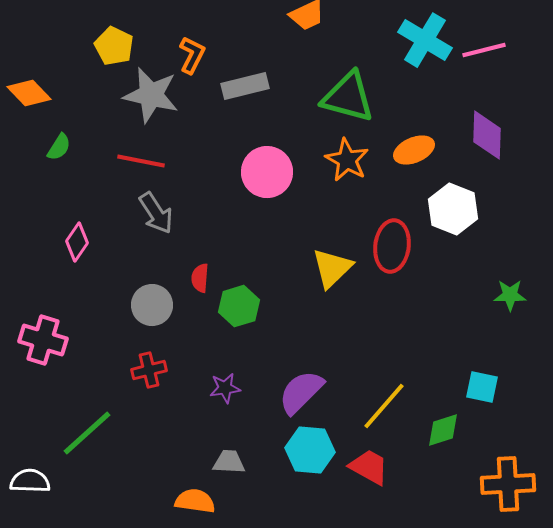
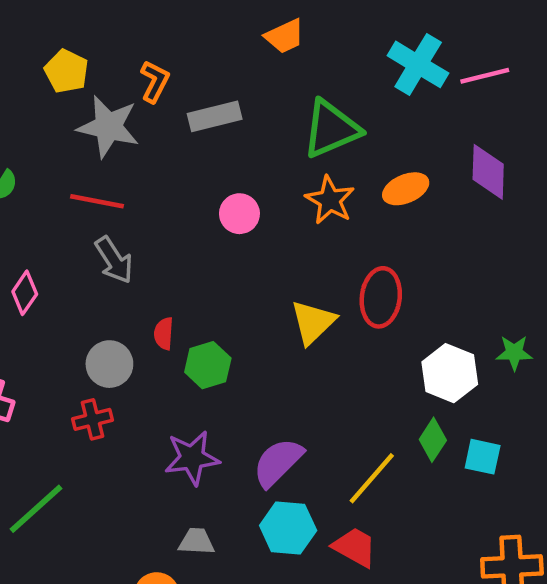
green triangle: (348, 97) -> (331, 129), turned -38
pink circle: (267, 172) -> (239, 214), size x0.7
white hexagon: (453, 209) -> (450, 373), moved
red cross: (149, 370) -> (92, 419), moved
purple star: (225, 388) -> (192, 458), size x1.6
green diamond: (443, 430) -> (433, 440), moved, turned -39

